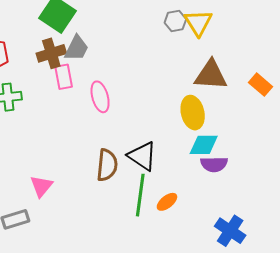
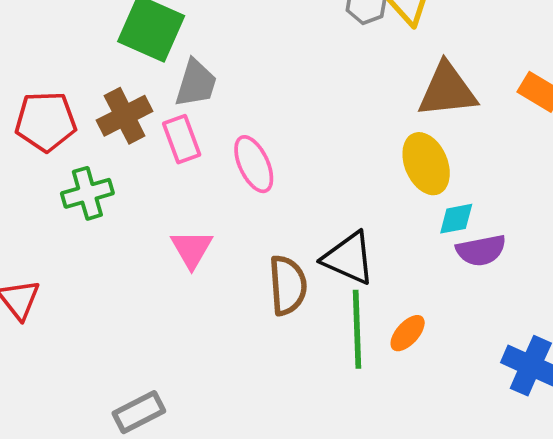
brown cross: (51, 53) -> (125, 116), moved
cyan diamond: (204, 145) -> (456, 219), size x0.7
pink triangle: (41, 186) -> (192, 249), moved

